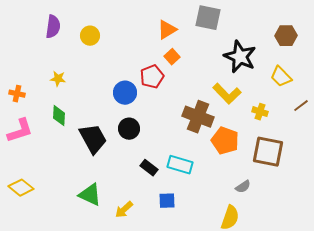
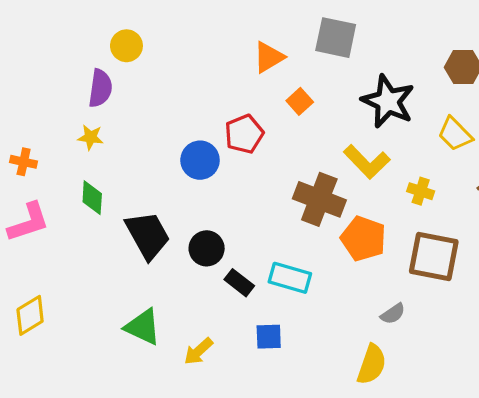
purple semicircle: (53, 27) -> (100, 88), moved
yellow circle: (90, 36) -> (126, 46), moved
orange square: (172, 57) -> (300, 101), moved
black circle: (129, 129) -> (207, 248), moved
yellow diamond: (21, 188) -> (30, 315), turned -70

